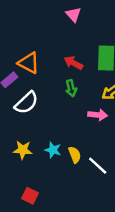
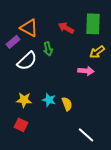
green arrow: (71, 88) -> (48, 49), moved
white line: (98, 166) -> (86, 135), moved
red square: (30, 196) -> (21, 125), moved

